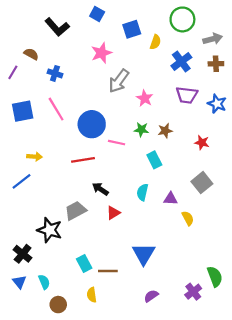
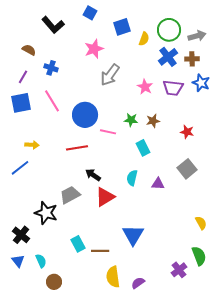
green circle: (182, 19) -> (169, 30), moved
brown cross: (216, 64) -> (192, 59), moved
purple line: (13, 72) -> (23, 77), moved
pink star: (145, 98) -> (145, 87), moved
blue star: (217, 104) -> (201, 83), moved
red triangle: (113, 213) -> (105, 197), size x1.5
yellow semicircle: (188, 218) -> (201, 223), moved
yellow semicircle: (92, 295) -> (113, 277), moved, size x1.5
purple semicircle: (151, 296) -> (138, 283), moved

